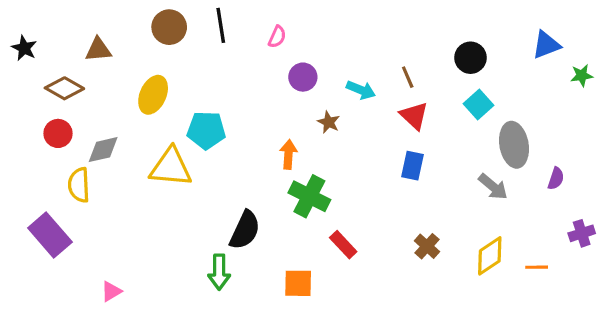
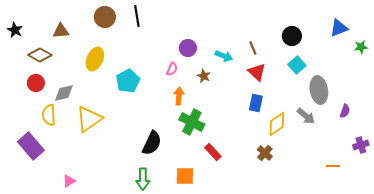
pink semicircle: (277, 37) -> (172, 69), moved
cyan pentagon: (206, 130) -> (128, 81), turned -30
yellow triangle: (171, 167) -> (89, 119), moved, turned -40
yellow diamond: (490, 256) -> (277, 124), moved
green arrow: (219, 272) -> (143, 179), moved

